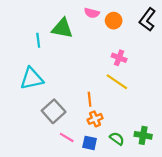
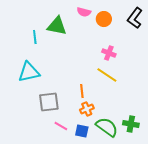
gray square: (54, 111) -> (49, 102), turned 35
green semicircle: (117, 139) -> (107, 127), size x1.6

